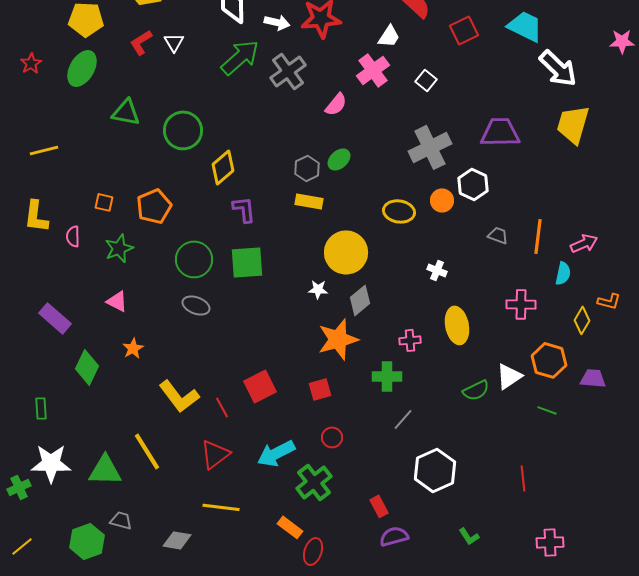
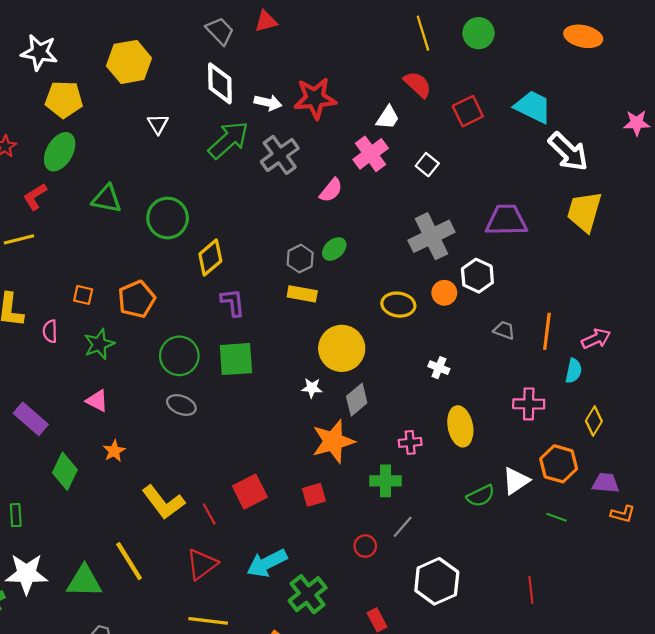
red L-shape: (141, 42) -> (35, 197), moved
orange L-shape: (609, 301) -> (623, 514), moved
red circle: (332, 437) -> (365, 546), moved

